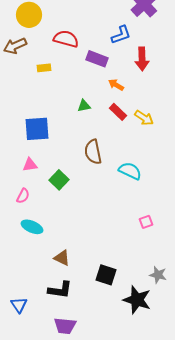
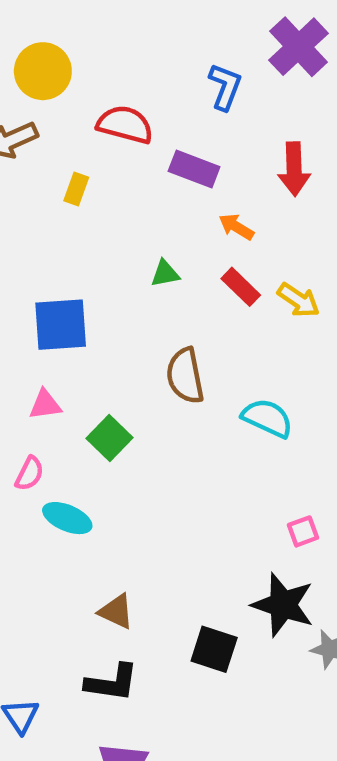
blue L-shape: (121, 35) -> (225, 87), moved, turned -50
yellow rectangle: (44, 68) -> (76, 189), turned -64
cyan ellipse: (32, 227) -> (67, 518), moved
black star: (137, 300) -> (283, 605), moved

